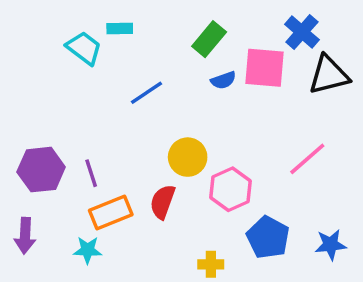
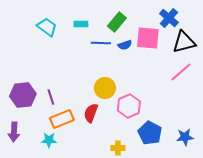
cyan rectangle: (120, 28) -> (81, 24), moved
blue line: (147, 93) -> (101, 43), moved, turned 36
pink line: (307, 159) -> (181, 72), moved

